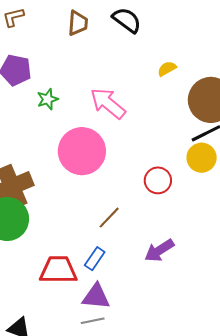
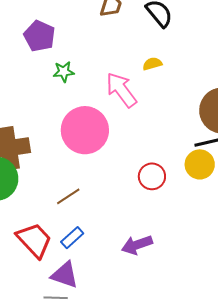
yellow semicircle: (167, 69) -> (152, 64), moved
brown line: (109, 218) -> (68, 196), moved
red trapezoid: (58, 270) -> (34, 240), turned 33

